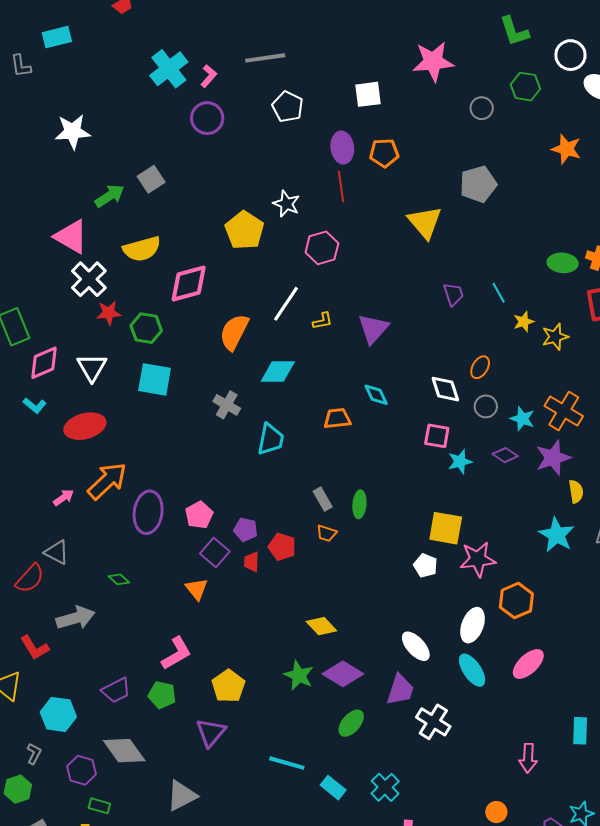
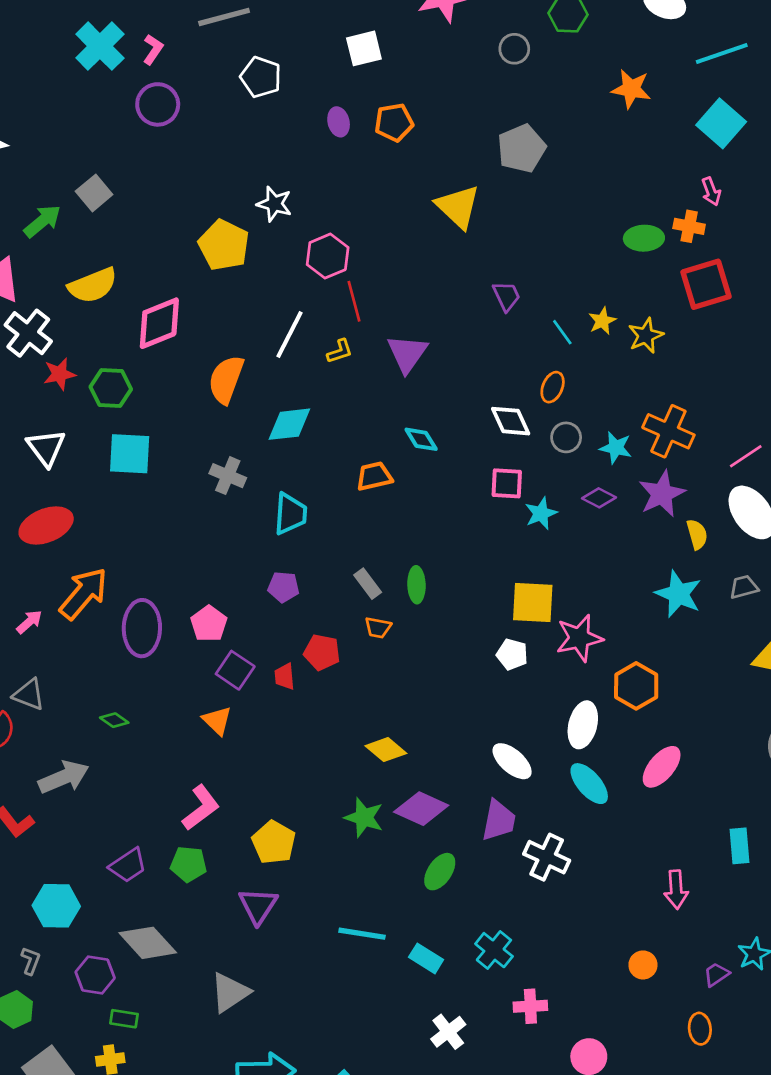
purple ellipse: (342, 148) -> (339, 122), size x0.7
red line: (341, 187) -> (354, 301), moved
cyan line: (499, 293) -> (562, 332), moved
purple pentagon: (246, 530) -> (283, 587), moved

